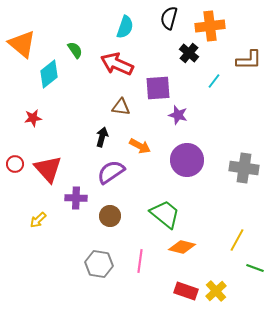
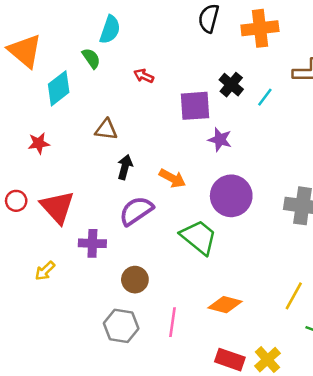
cyan semicircle: (125, 27) -> (110, 30), moved
black cross: (189, 53) -> (231, 85), moved
red arrow: (117, 64) -> (144, 76), size x0.5
brown triangle: (121, 107) -> (106, 130), moved
green trapezoid: (165, 214) -> (199, 237), moved
brown circle: (110, 216) -> (135, 280), moved

